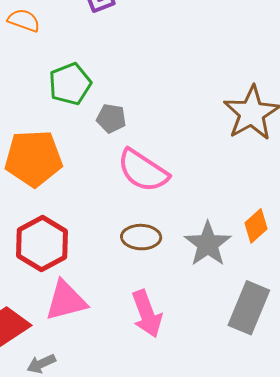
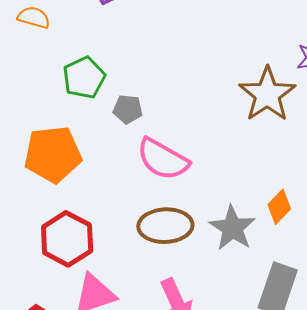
brown ellipse: (141, 237) -> (165, 226), size x1.4

